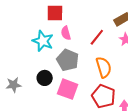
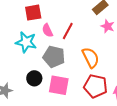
red line: (97, 37) -> (68, 31), moved

